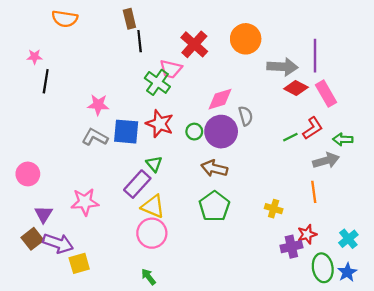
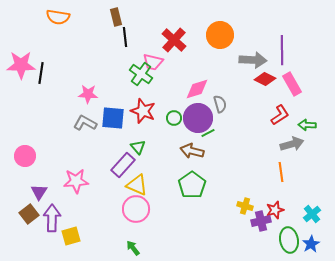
pink star: (35, 57) -> (21, 65), moved, size x2.0
green line: (290, 137) -> (208, 133), moved
yellow cross: (274, 209) -> (245, 206), moved
purple arrow: (58, 243) -> (52, 218), turned -108

